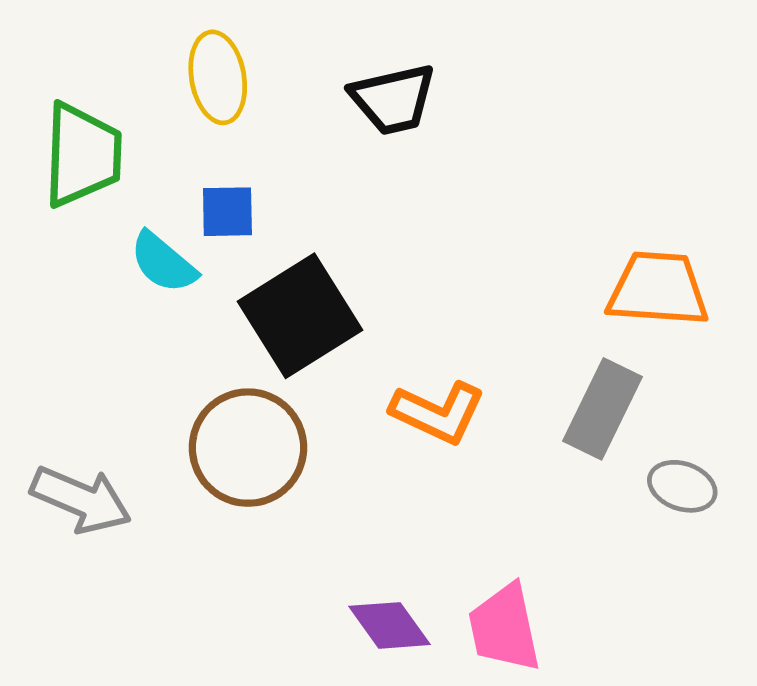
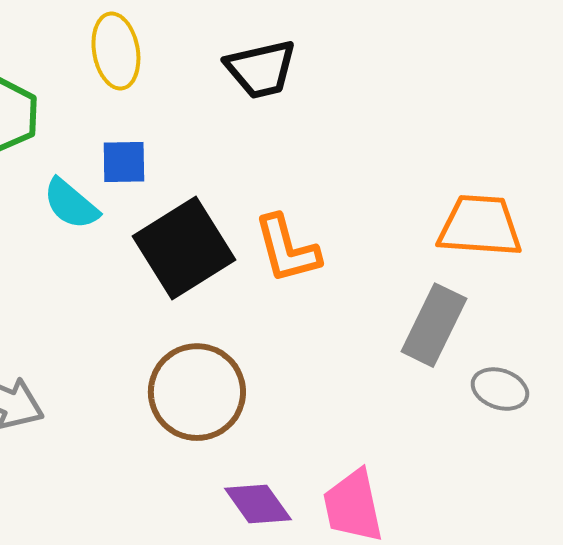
orange L-shape: (438, 413) -> (287, 249), moved, turned 50
brown circle: (248, 448) -> (197, 392), moved

